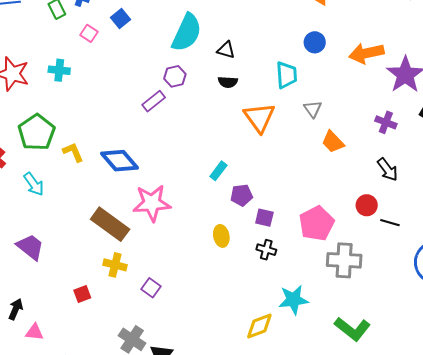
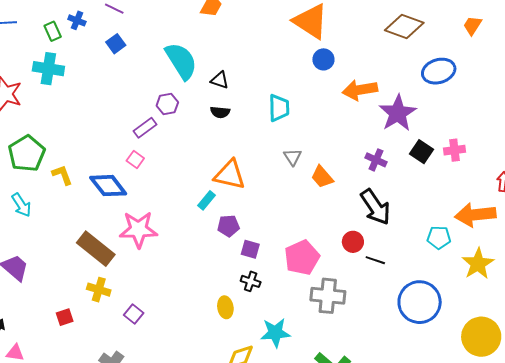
pink square: (89, 33) -> (135, 160), moved
cyan semicircle: (187, 33) -> (181, 61), turned -60
blue circle: (315, 42) -> (323, 59), moved
cyan cross: (59, 70) -> (48, 69), moved, size x1.4
gray triangle: (313, 109) -> (293, 157), moved
orange triangle: (259, 118) -> (230, 175), moved, turned -44
black arrow: (388, 169) -> (375, 207), size x1.5
yellow ellipse: (221, 236) -> (225, 307), moved

